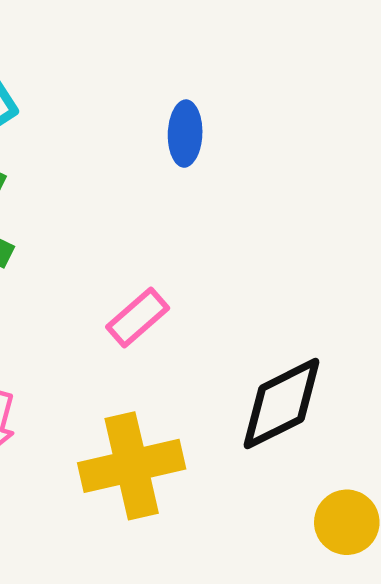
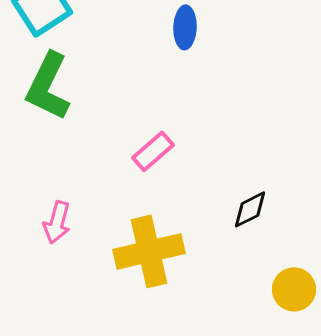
black diamond: (282, 404) -> (250, 209), size x0.6

